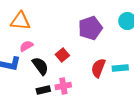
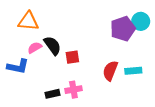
purple pentagon: (90, 28) -> (123, 29), moved
red square: (62, 55) -> (72, 57), turned 32
black semicircle: (40, 66) -> (52, 46), moved

